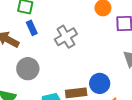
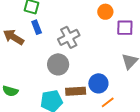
gray circle: (28, 69) -> (58, 64), moved

